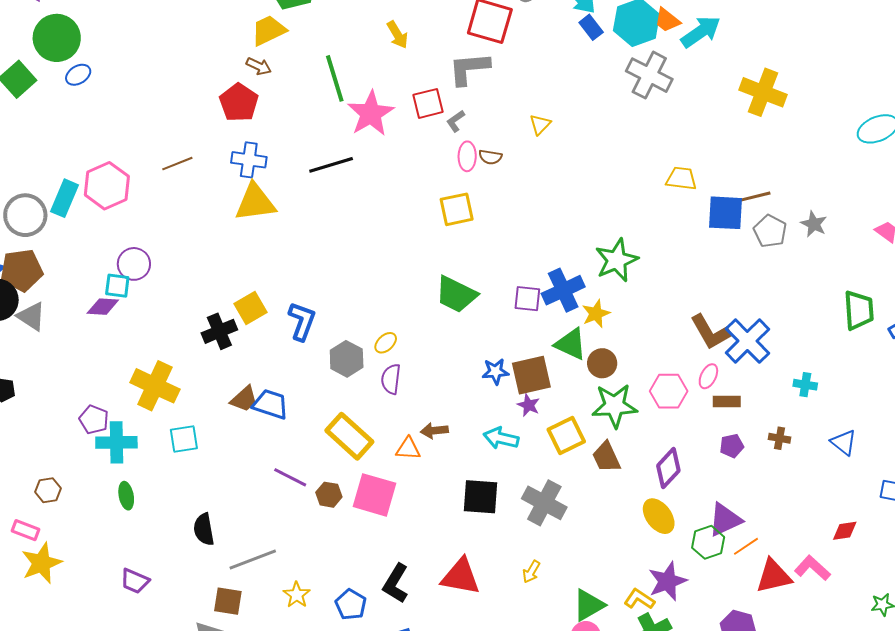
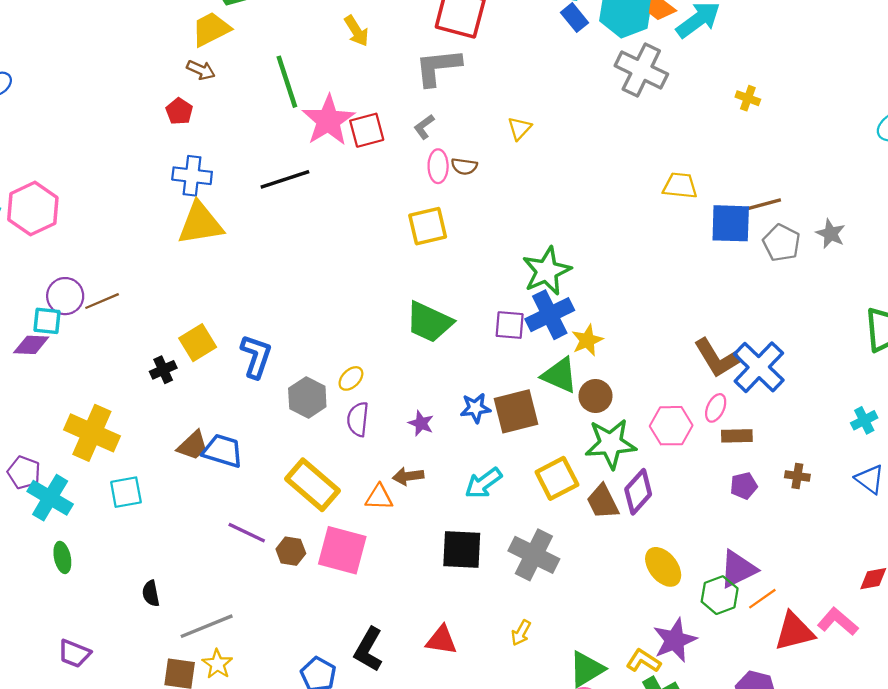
yellow cross: (763, 92) -> (748, 98), moved, size x0.5
red pentagon: (239, 103) -> (179, 111), size x0.6
red square: (428, 103) -> (367, 130), moved
brown line: (177, 164) -> (102, 301), moved
green star: (617, 260) -> (547, 271), moved
black cross: (219, 331) -> (163, 370), size x0.7
cyan cross: (805, 385) -> (864, 420), moved, turned -35
purple star: (529, 405) -> (421, 423), moved
cyan arrow: (501, 438) -> (483, 483), turned -48
cyan cross: (116, 442) -> (50, 498), turned 33
purple diamond: (668, 468) -> (638, 492), moved
black semicircle: (204, 529) -> (151, 593), size x0.7
red triangle: (461, 577) -> (441, 640), size x0.7
yellow star: (297, 595) -> (217, 664), moved

